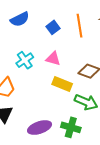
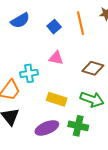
cyan cross: (25, 60) -> (29, 73), moved, turned 30
yellow rectangle: (62, 84) -> (57, 99), moved

